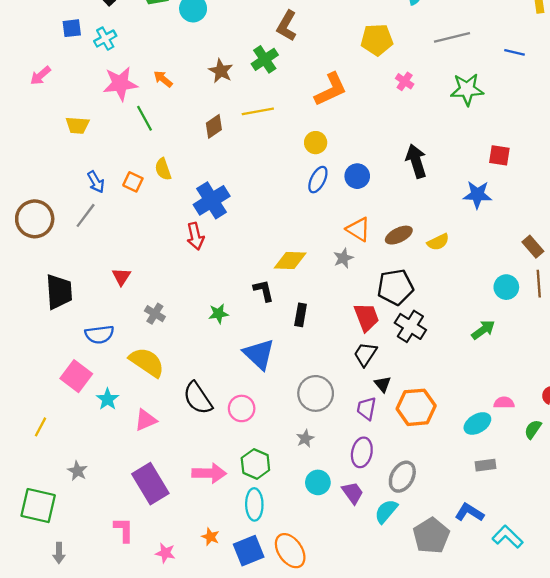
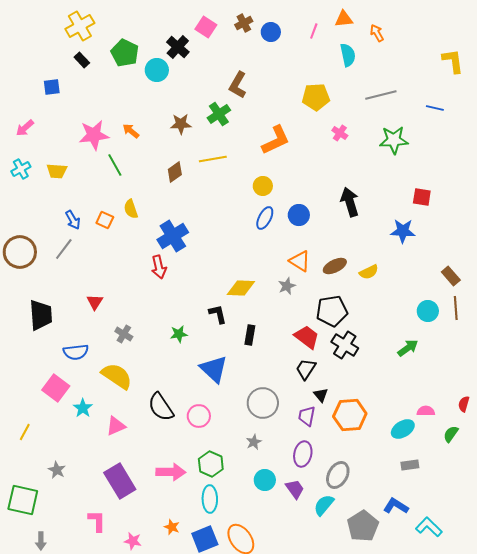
cyan cross: (105, 39) -> (21, 169), moved
brown star: (221, 71) -> (181, 124), turned -30
red trapezoid: (366, 317) -> (307, 337), turned -32

